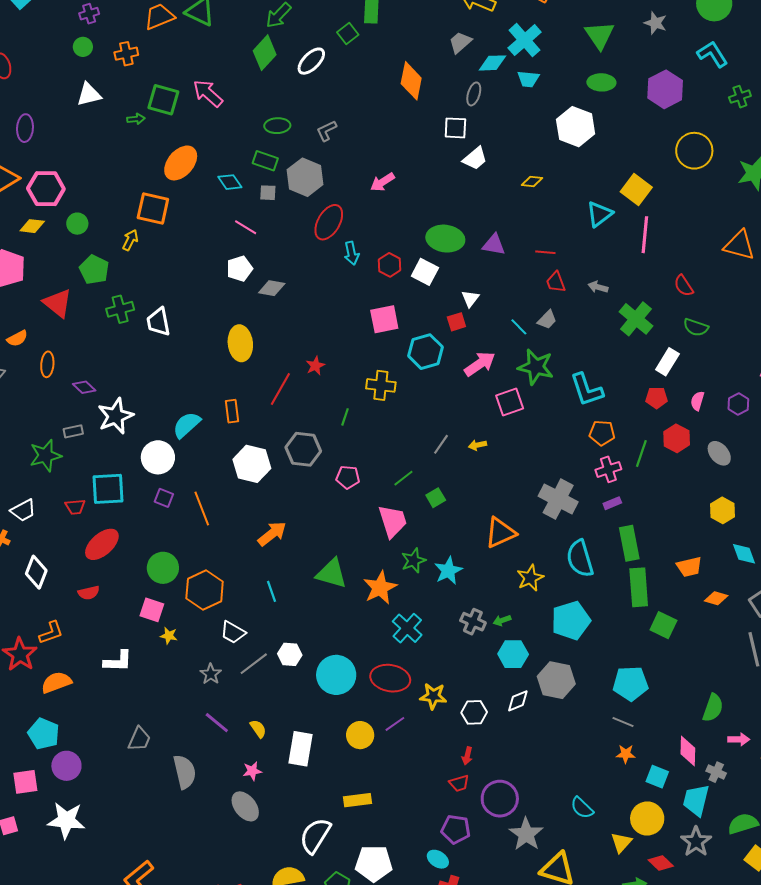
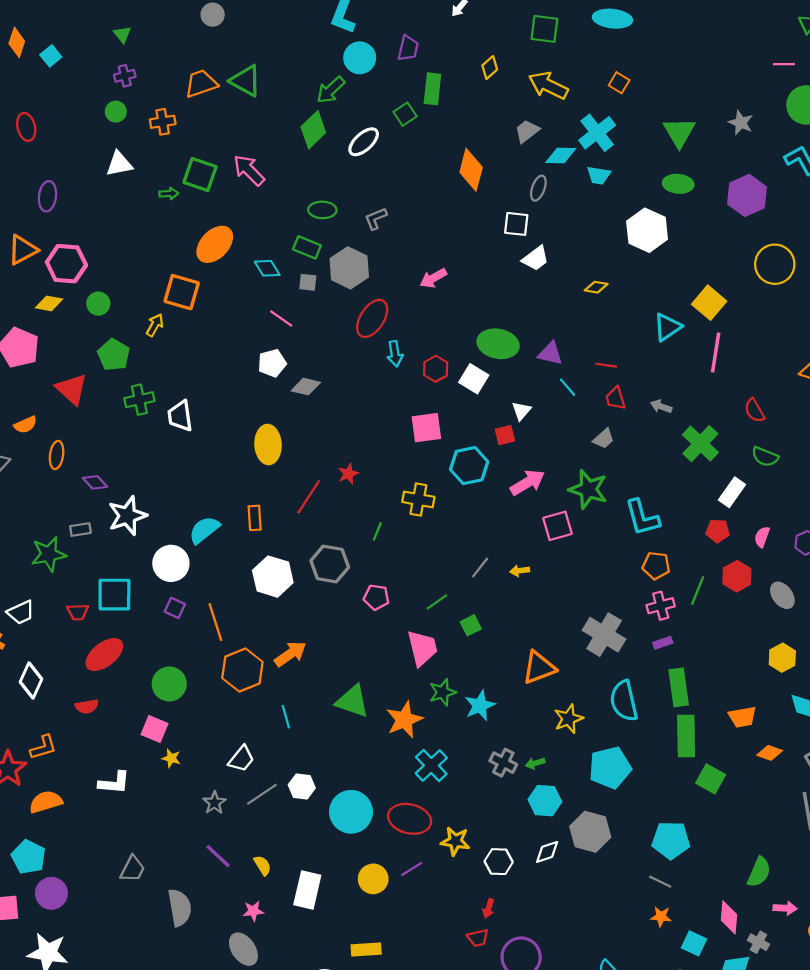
cyan line: (519, 327) -> (567, 387), moved
orange hexagon: (205, 590) -> (242, 670), moved
white trapezoid: (233, 632) -> (241, 759), turned -84

